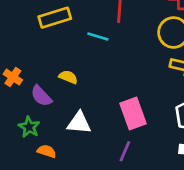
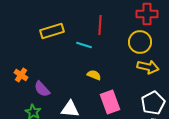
yellow semicircle: (68, 77) -> (94, 75), moved

